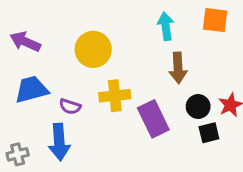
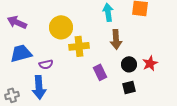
yellow cross: (115, 96) -> (79, 46), moved
purple semicircle: (70, 106) -> (46, 64), turned -32
purple rectangle: (153, 119) -> (100, 72), size x0.7
black square: (209, 133) -> (129, 87), moved

